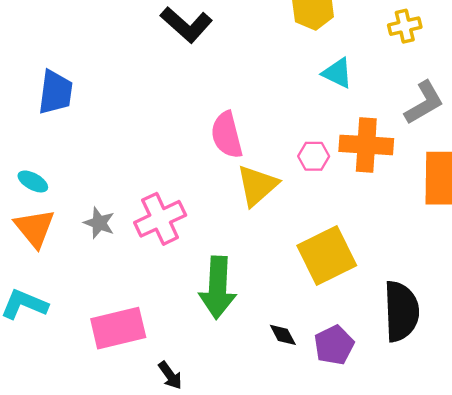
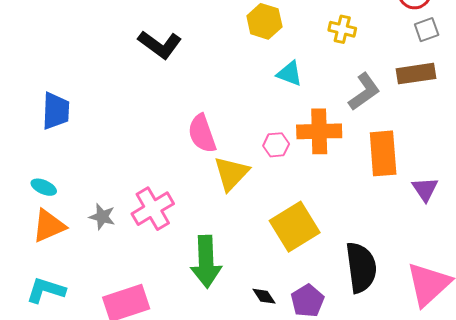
yellow cross: (405, 26) -> (342, 29), turned 32
orange triangle: (35, 228) -> (49, 226), turned 51

